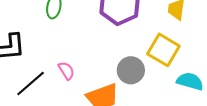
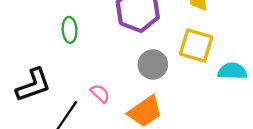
gray circle: (131, 70) -> (153, 64), moved

